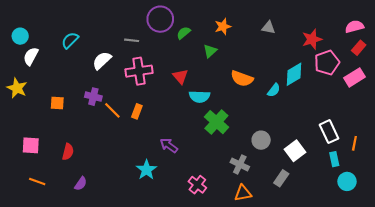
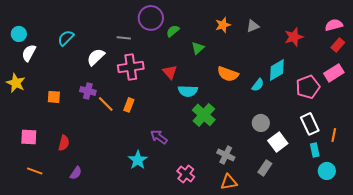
orange star: (223, 27) -> (223, 25), moved
gray triangle: (268, 28) -> (253, 26), turned -32
pink pentagon: (327, 63) -> (308, 87), moved
gray circle: (261, 140) -> (261, 123), moved

